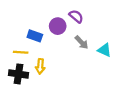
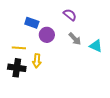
purple circle: (58, 26) -> (47, 35), moved
blue rectangle: (35, 36) -> (32, 23), moved

